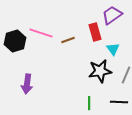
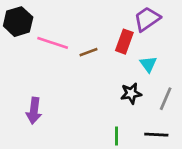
red rectangle: (95, 32) -> (124, 42), turned 36
black hexagon: (15, 41) -> (18, 22), moved
black star: (100, 71) -> (131, 93), size x0.7

